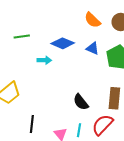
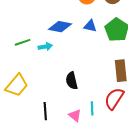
green line: (22, 36) -> (23, 42), moved
black semicircle: (81, 102) -> (72, 81), moved, turned 36

